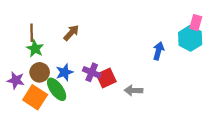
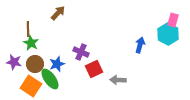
brown arrow: (71, 33) -> (58, 13), moved
purple cross: (92, 72) -> (81, 52), moved
purple star: (16, 80) -> (14, 62), moved

